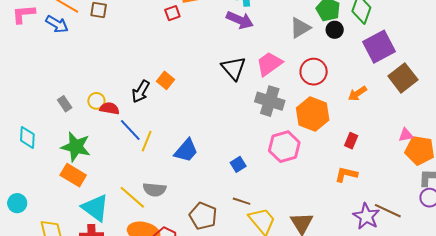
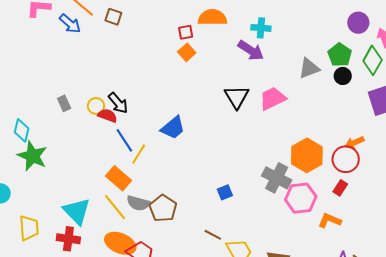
red circle: (314, 72) -> (346, 159), moved
orange square: (166, 80) -> (187, 52), moved
black arrow: (141, 92) -> (118, 103), moved, turned -80
gray cross: (270, 101) -> (277, 178), moved
green star: (76, 147) -> (32, 156), moved
pink hexagon: (284, 147) -> (301, 198), moved
blue trapezoid: (186, 150) -> (173, 128), moved
orange rectangle: (73, 175) -> (118, 178), moved
brown line: (242, 201) -> (213, 235), moved
brown pentagon: (203, 216) -> (163, 208), moved

